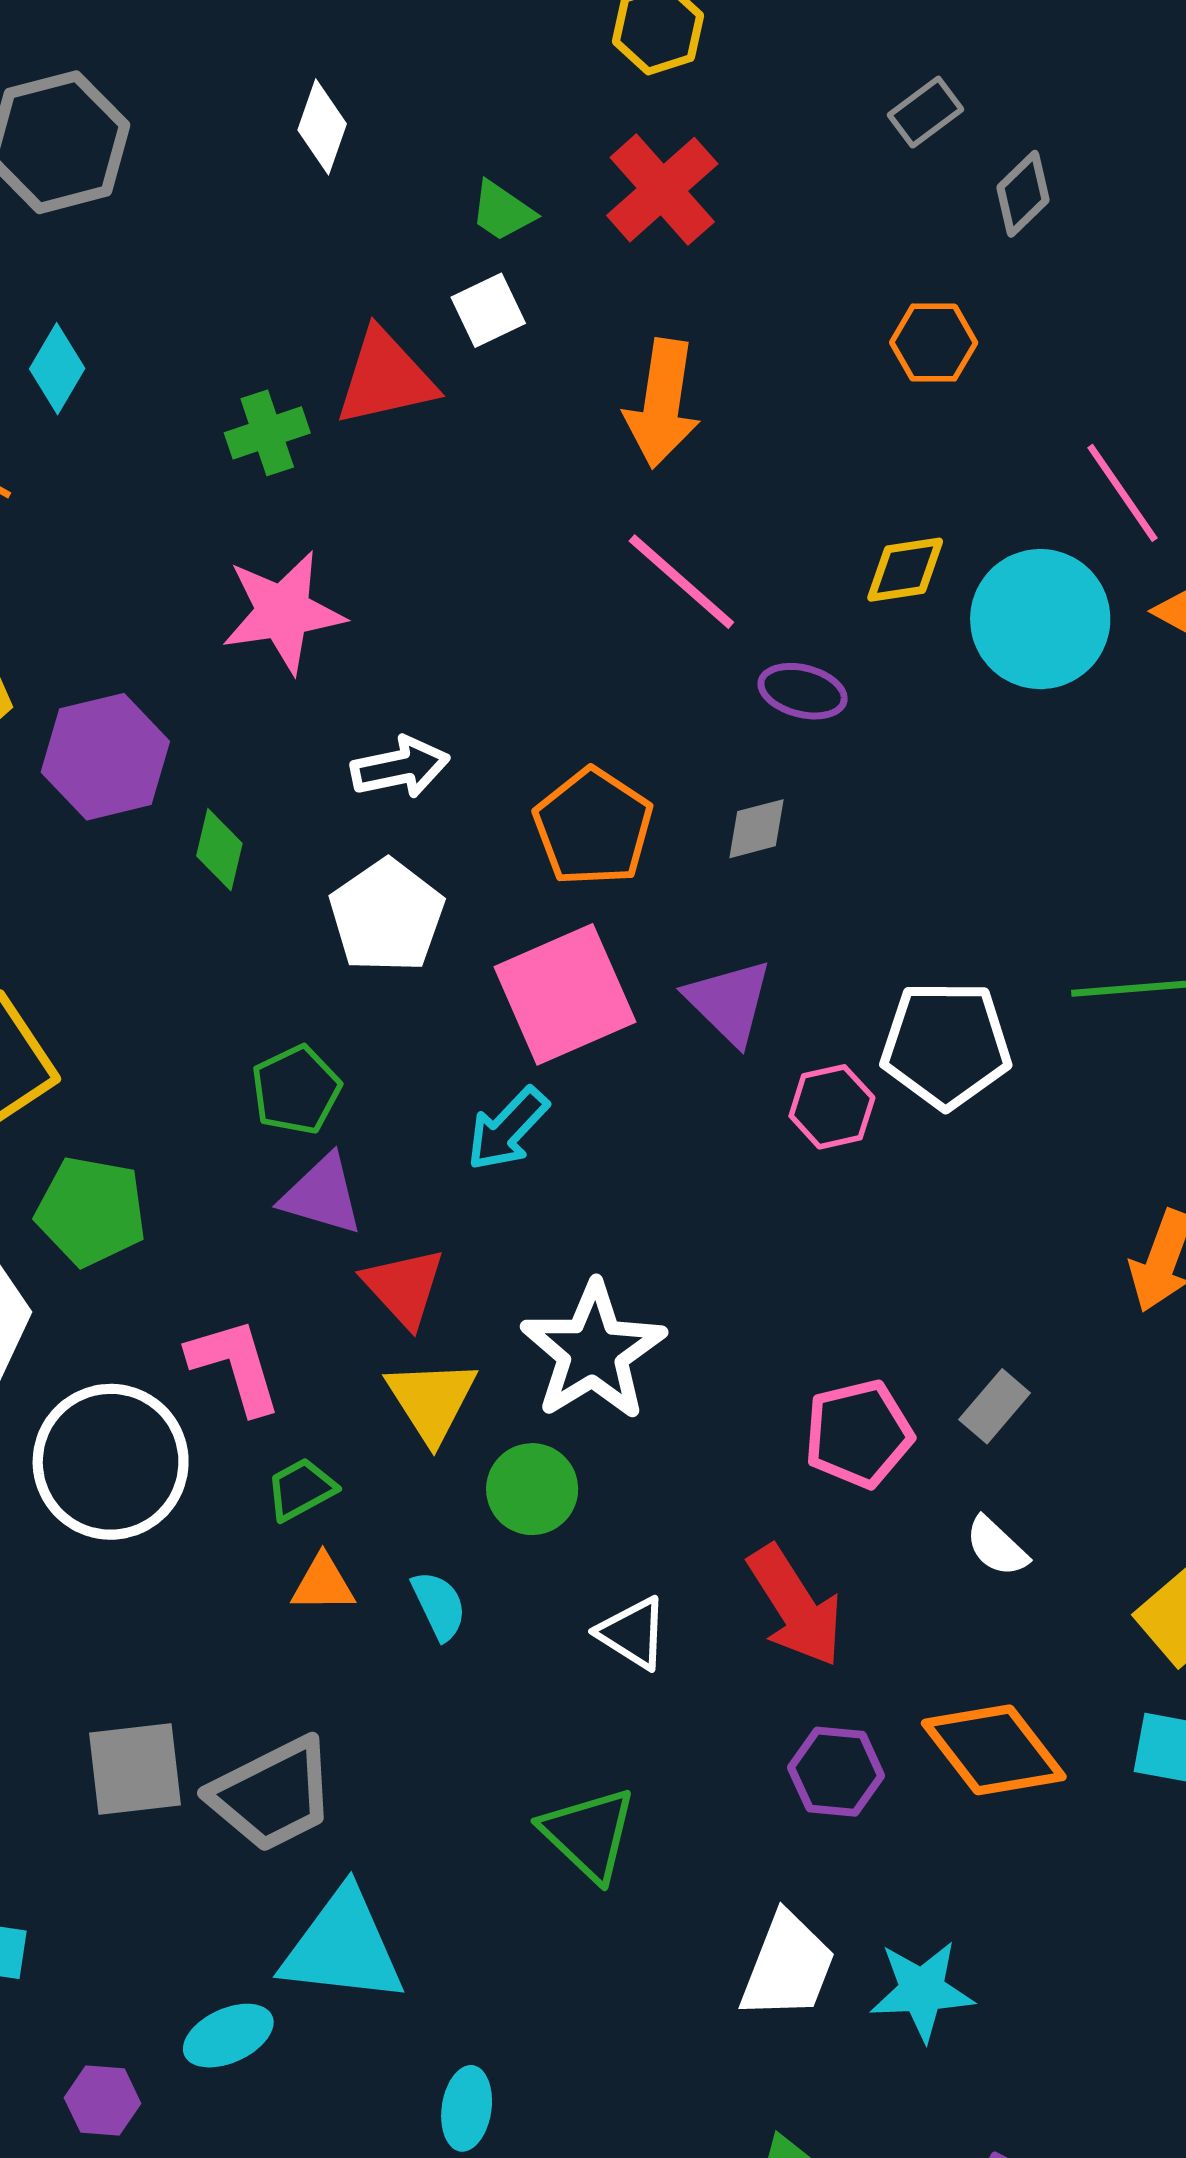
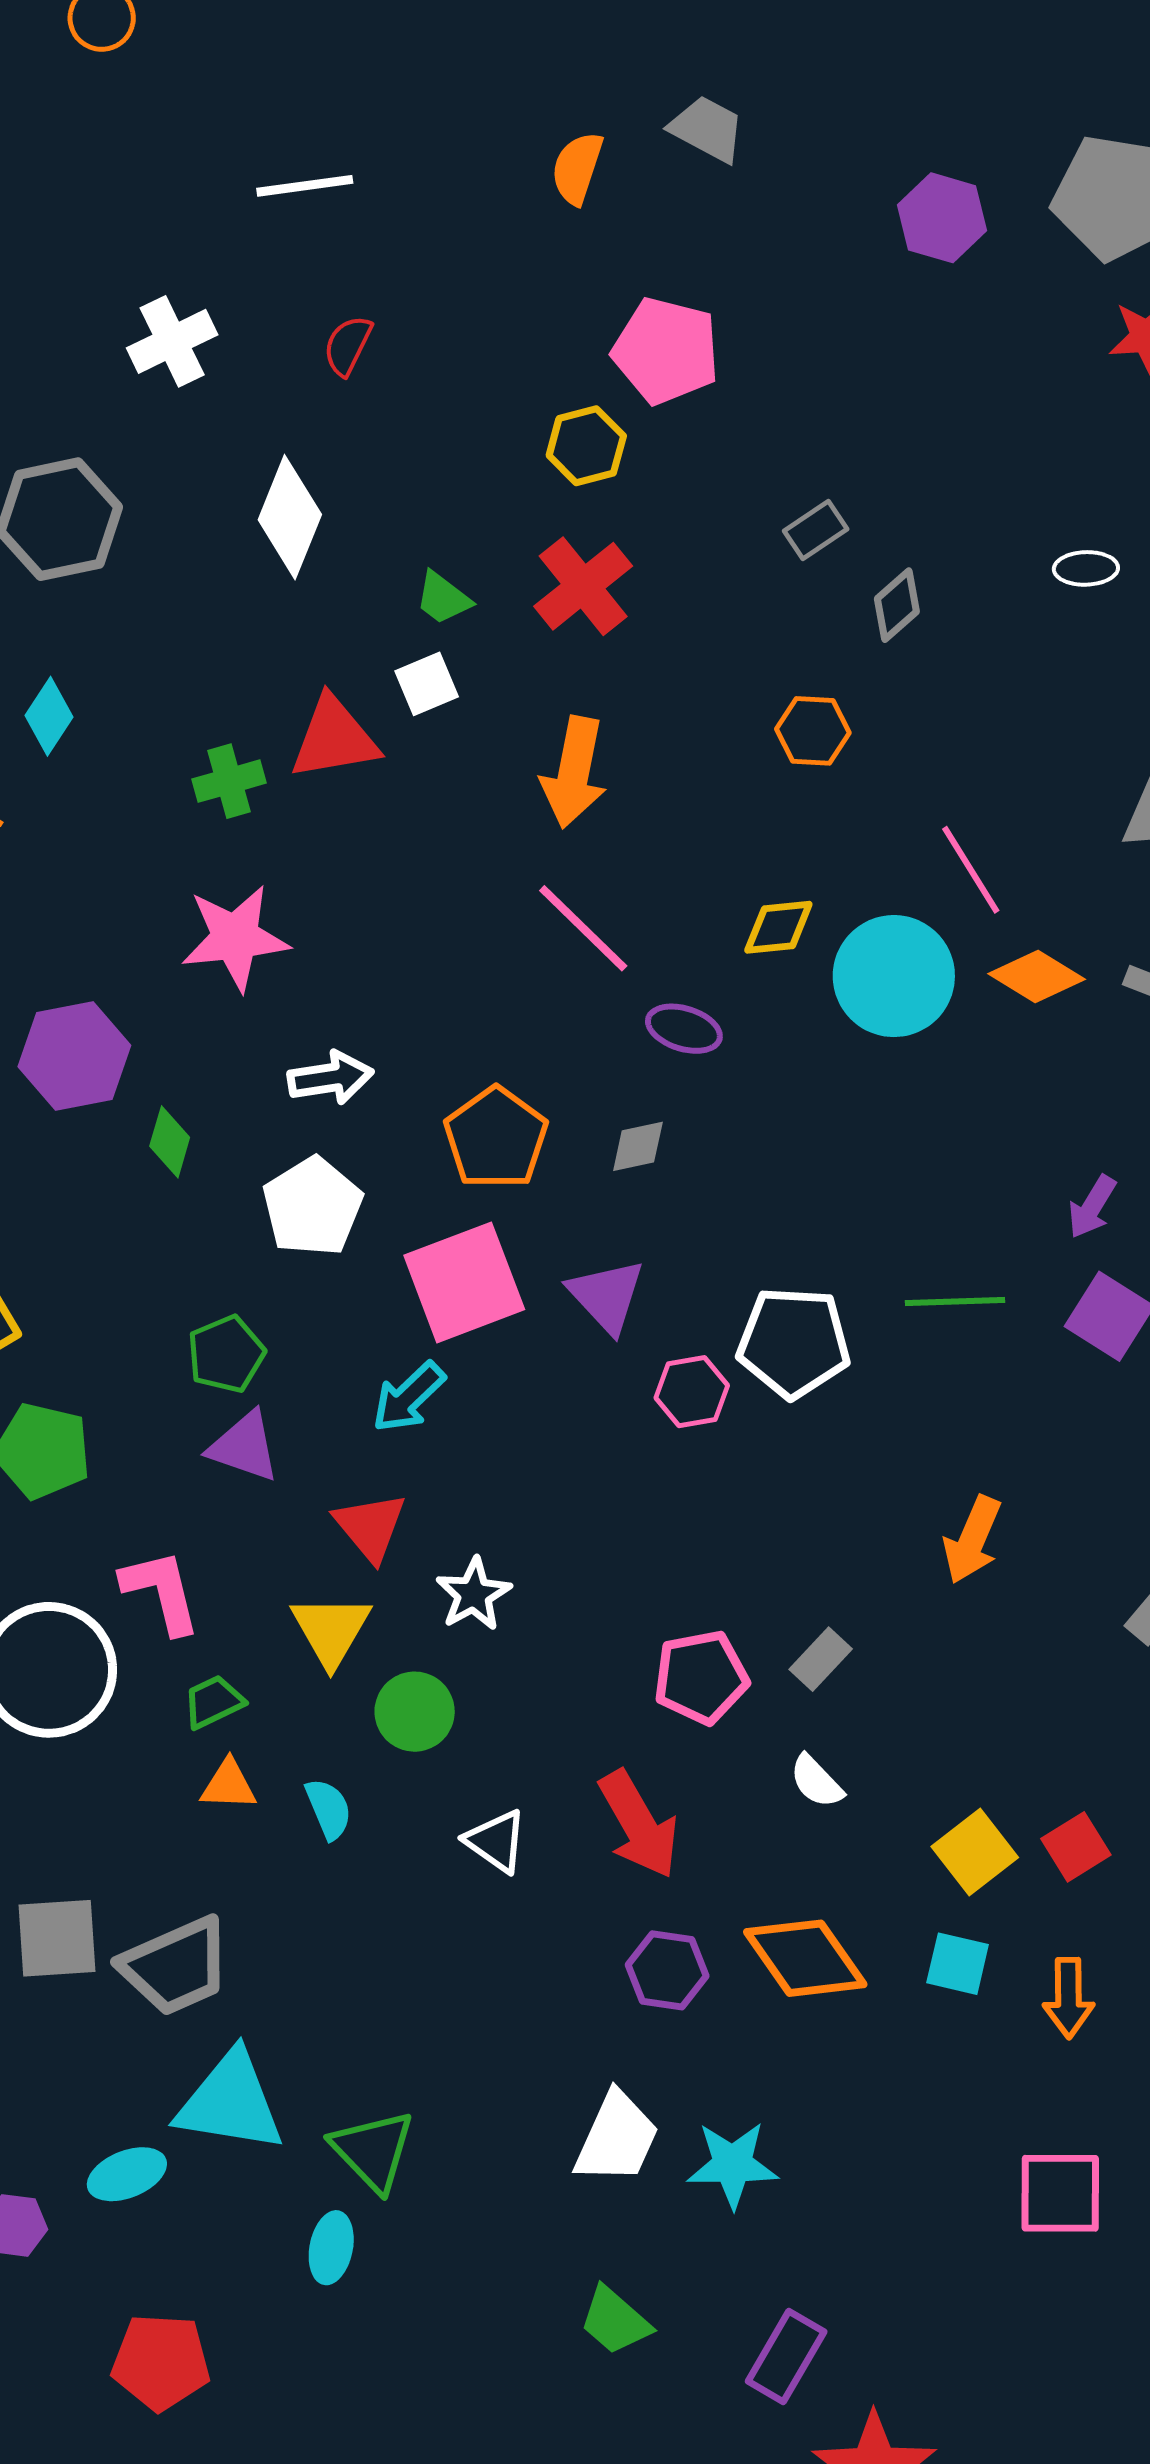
white diamond: (322, 127) -> (290, 517), size x1.5
red triangle: (404, 1287) -> (370, 1527), moved
white star: (593, 1351) -> (474, 1594), size x0.6
green triangle: (589, 1834) -> (373, 2151), moved

